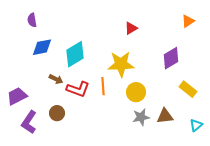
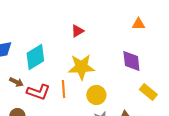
orange triangle: (188, 21) -> (138, 24), moved, turned 32
red triangle: (131, 28) -> (77, 31), moved
purple diamond: (171, 58) -> (131, 61), turned -65

